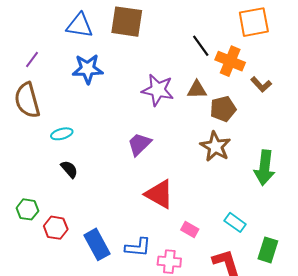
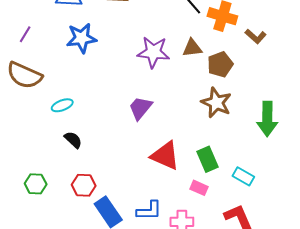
brown semicircle: (27, 100) -> (24, 75), turned -45
red hexagon: (56, 228) -> (84, 185), moved
green rectangle: (268, 250) -> (207, 159), moved, turned -35

